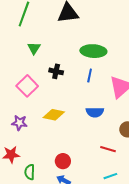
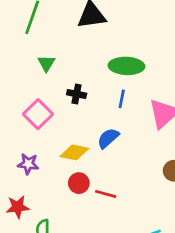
blue semicircle: (95, 112) -> (108, 138), moved, turned 138
red line: (108, 149) -> (106, 194), moved
red circle: (63, 161) -> (79, 183), moved

